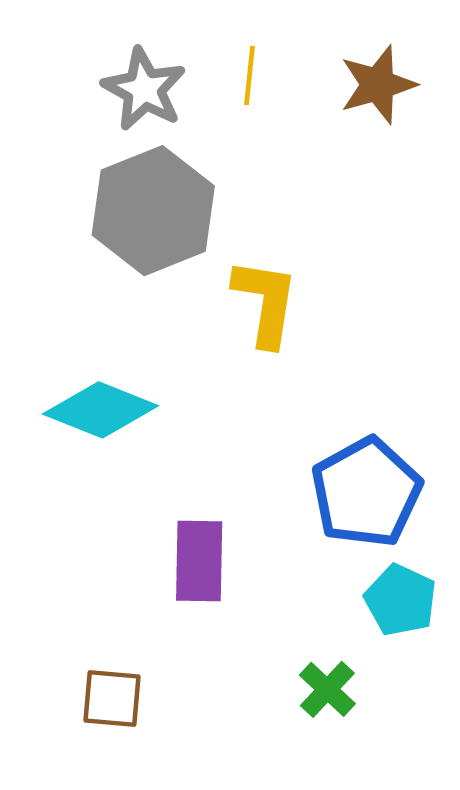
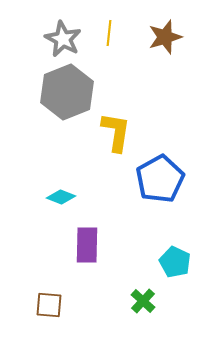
cyan diamond: (101, 410) -> (61, 197), moved, size x0.6
blue pentagon: (366, 492) -> (160, 179), moved

